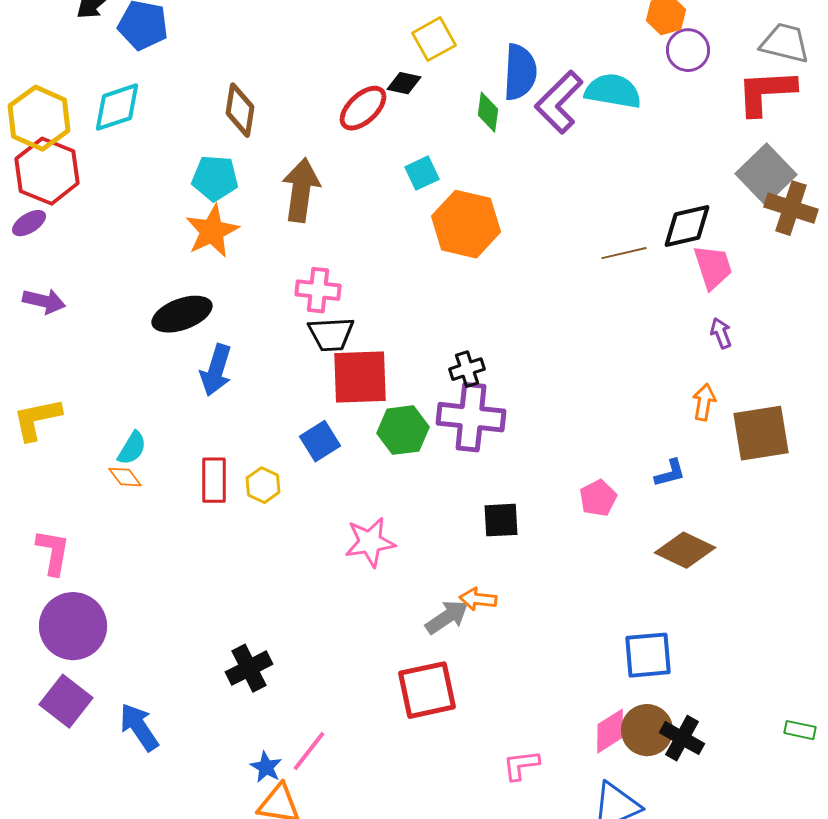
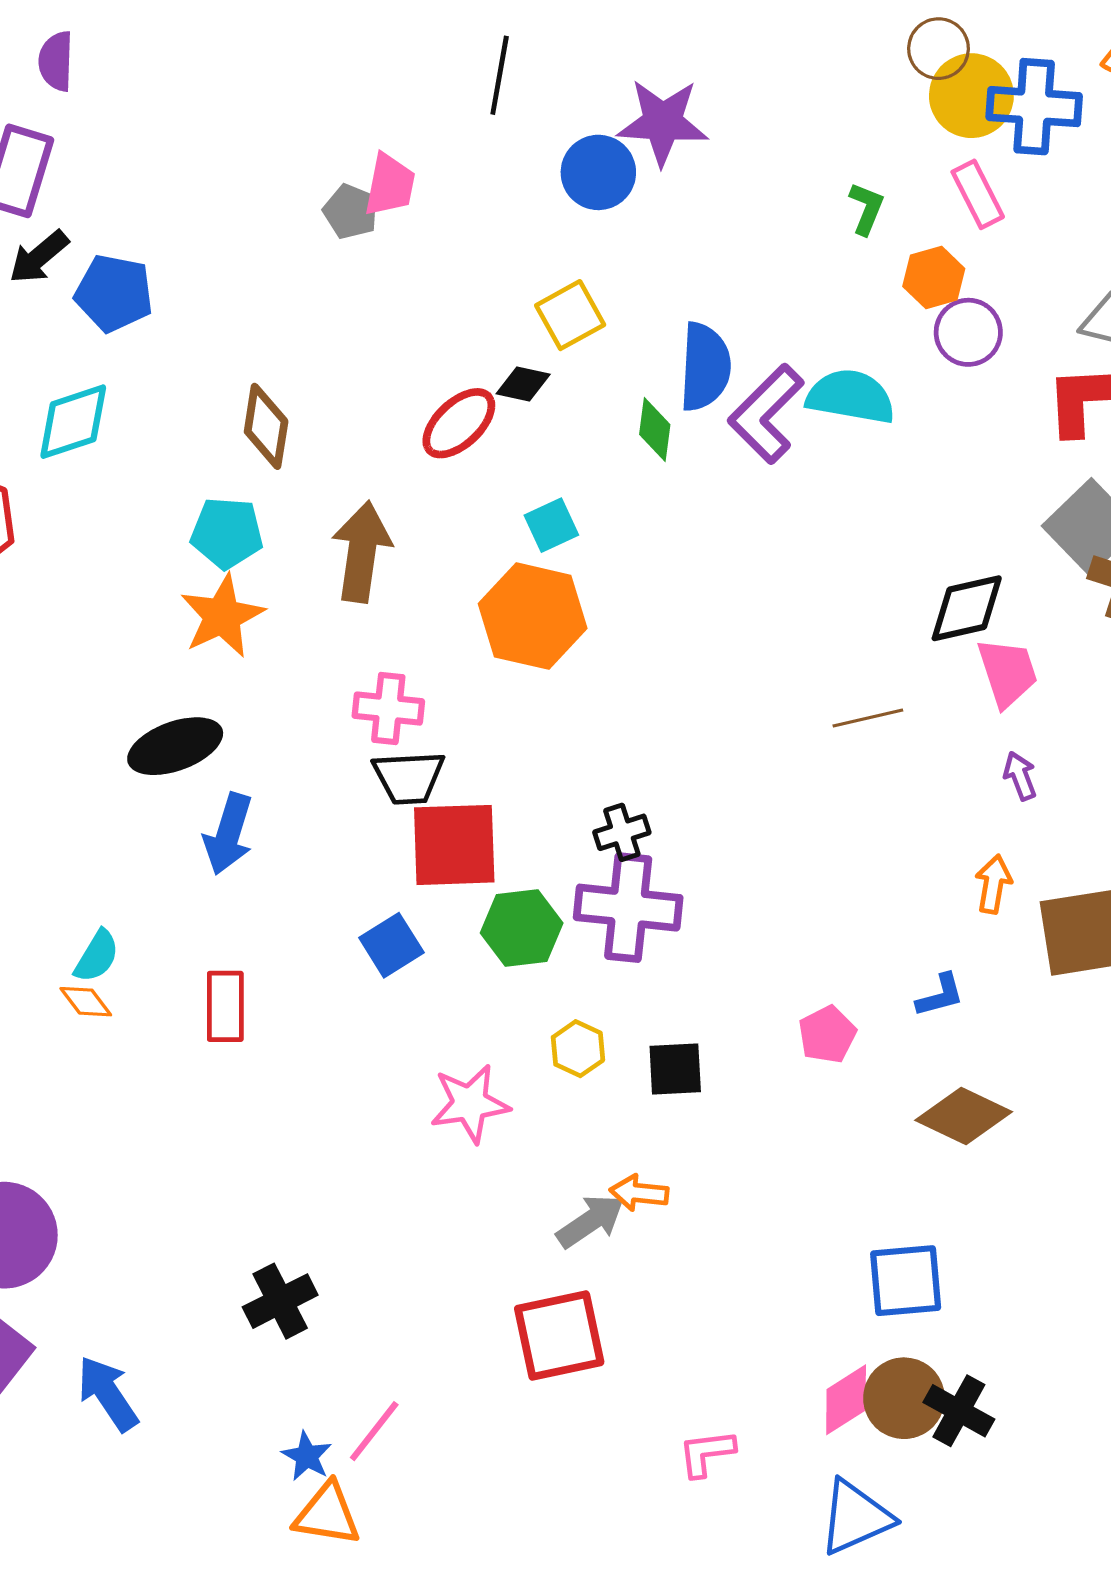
orange hexagon: (466, 224) -> (533, 616), moved
brown line: (624, 253) -> (868, 718), moved
yellow hexagon: (263, 485) -> (578, 1049), moved

